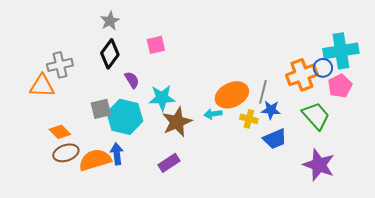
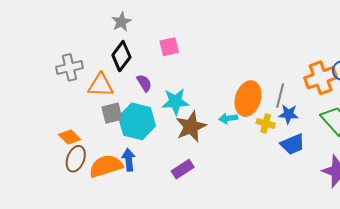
orange triangle: (42, 86) -> (101, 85), moved
orange ellipse: (232, 95) -> (248, 99), turned -48
brown ellipse: (66, 153) -> (76, 159), turned -50

